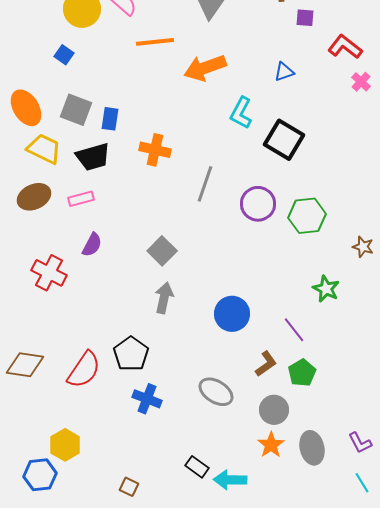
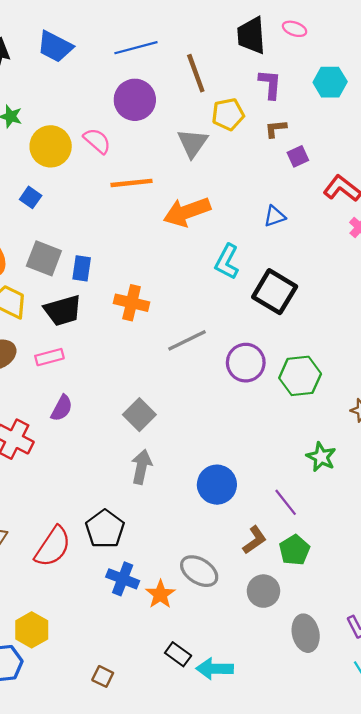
purple square: (305, 18) -> (298, 156), turned -30
gray line: (205, 184) -> (187, 340), turned 45
orange star: (271, 445) -> (160, 594), moved

